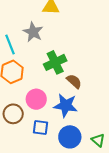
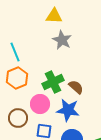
gray star: (33, 32) -> (62, 40), moved
green cross: (55, 62) -> (53, 82), moved

